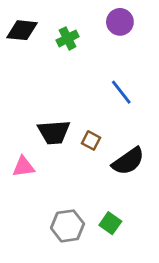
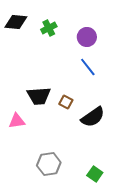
purple circle: (120, 22) -> (87, 37), moved
green square: (110, 223) -> (95, 174), moved

